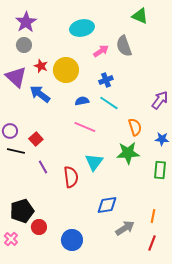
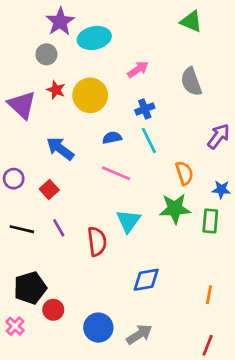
purple star: (26, 22) -> (60, 22), moved
cyan ellipse: (82, 28) -> (94, 38), moved
gray circle: (24, 45) -> (46, 54), moved
gray semicircle: (124, 46) -> (191, 82), moved
blue arrow: (40, 94) -> (60, 149), moved
cyan line: (109, 103) -> (149, 140), turned 30
black line: (16, 151) -> (22, 229), moved
green rectangle: (160, 170) -> (210, 221), moved
gray arrow: (125, 228) -> (139, 334), moved
red line: (152, 243) -> (208, 345), moved

